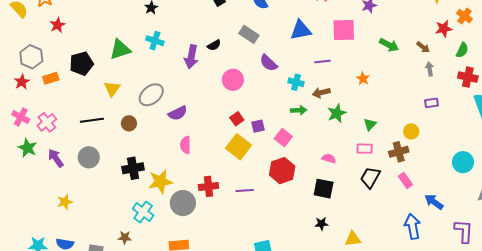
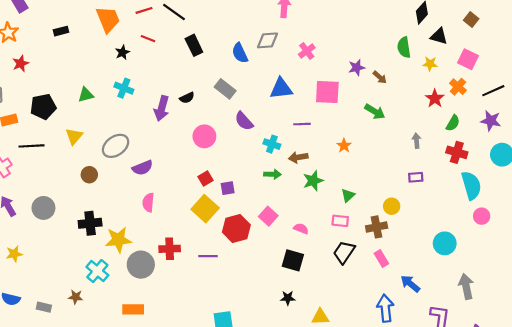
red star: (444, 29) -> (435, 98), turned -30
brown arrow: (423, 47) -> (380, 77), moved
green triangle: (120, 50) -> (86, 95), size x0.7
black line: (92, 120) -> (32, 146), moved
pink square: (283, 138) -> (268, 216), moved
red hexagon: (282, 171) -> (236, 228), moved

